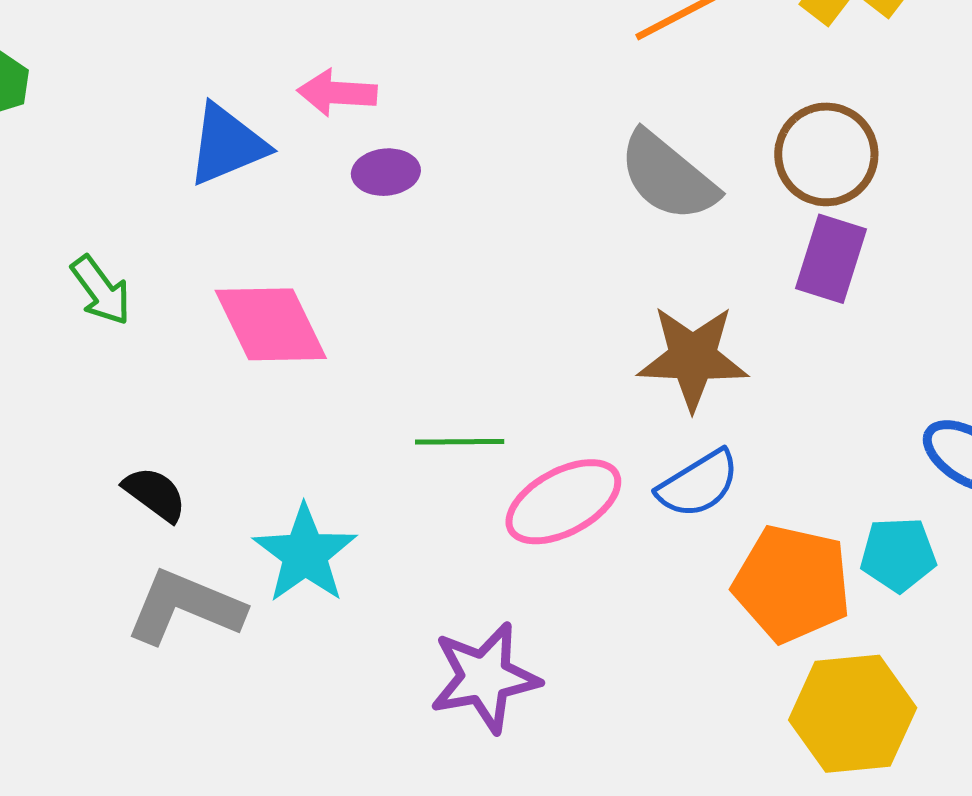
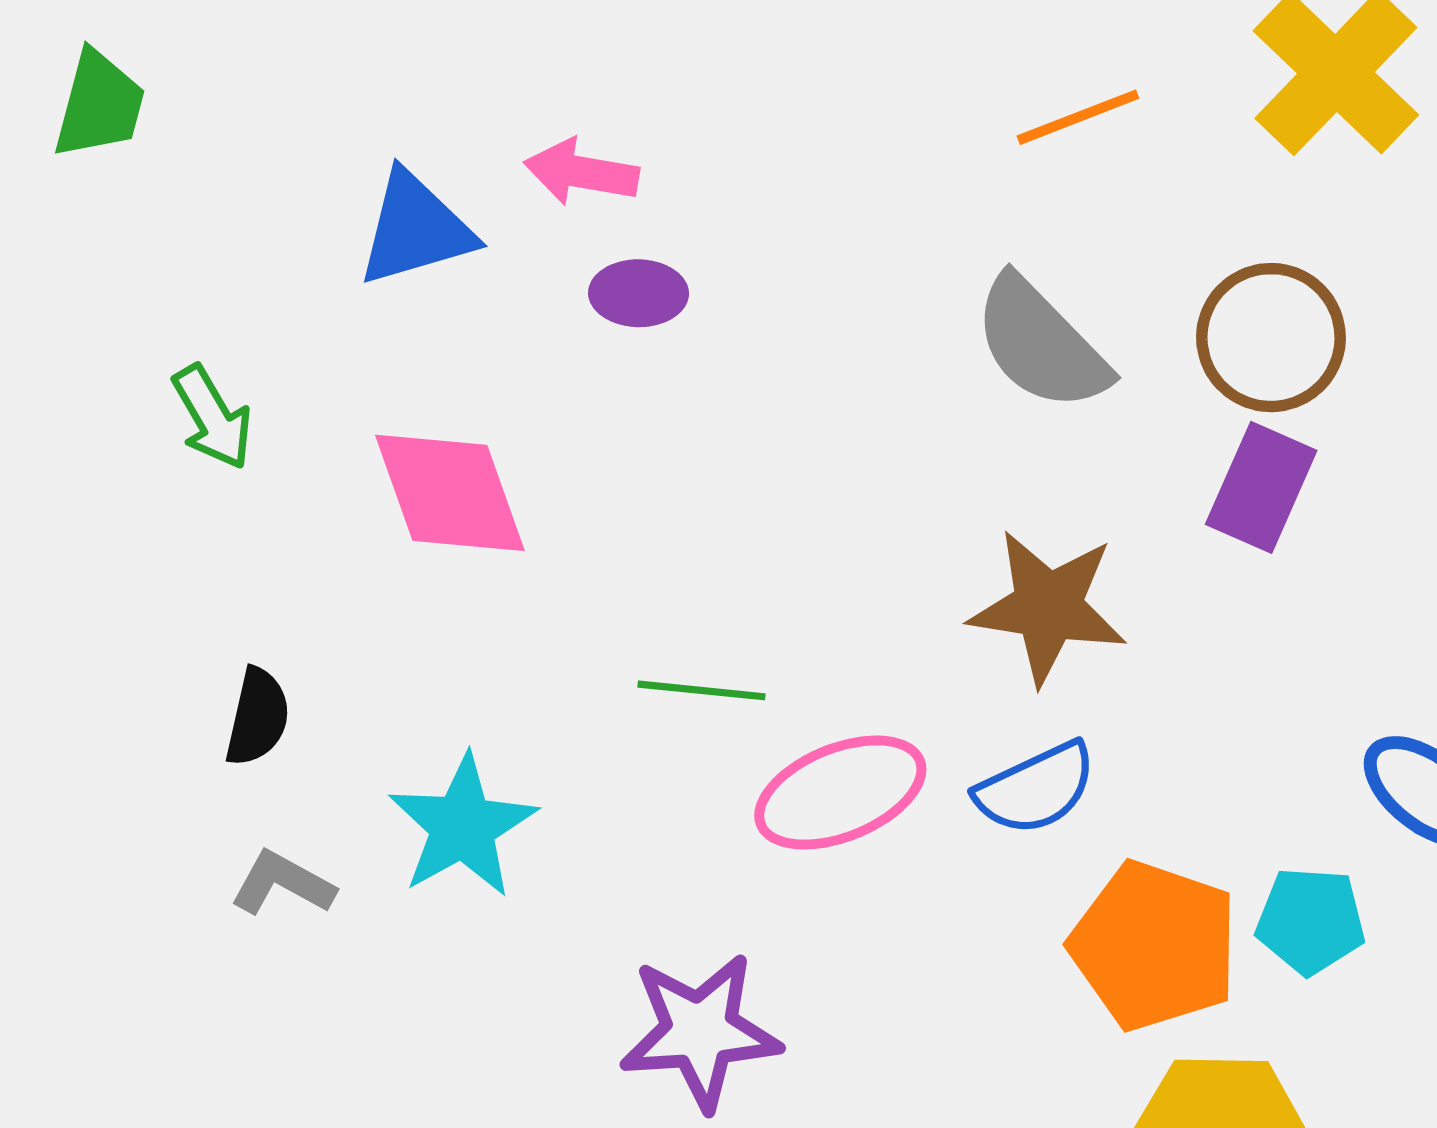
black semicircle: (155, 494) -> (258, 717), turned 60
gray L-shape: (185, 607) -> (283, 883), size x0.6

